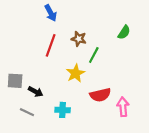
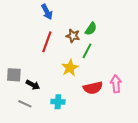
green semicircle: (124, 32) -> (91, 29), moved
pink arrow: (123, 107) -> (116, 84), moved

